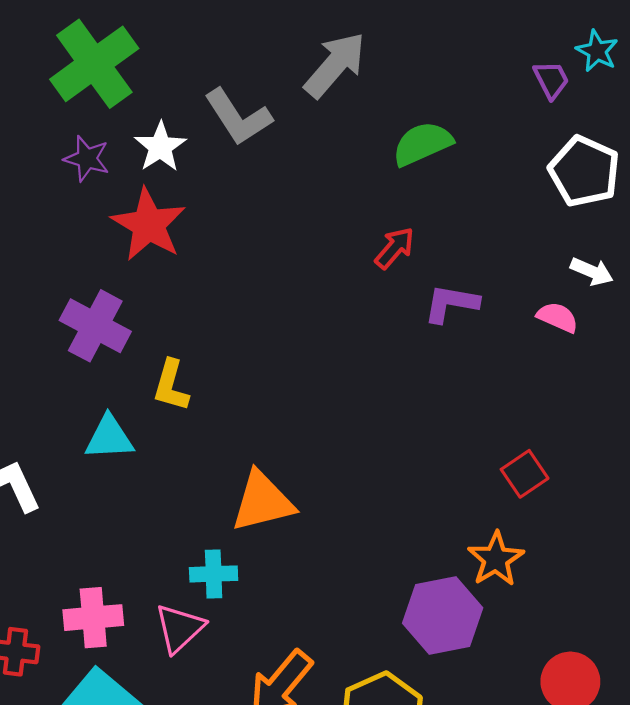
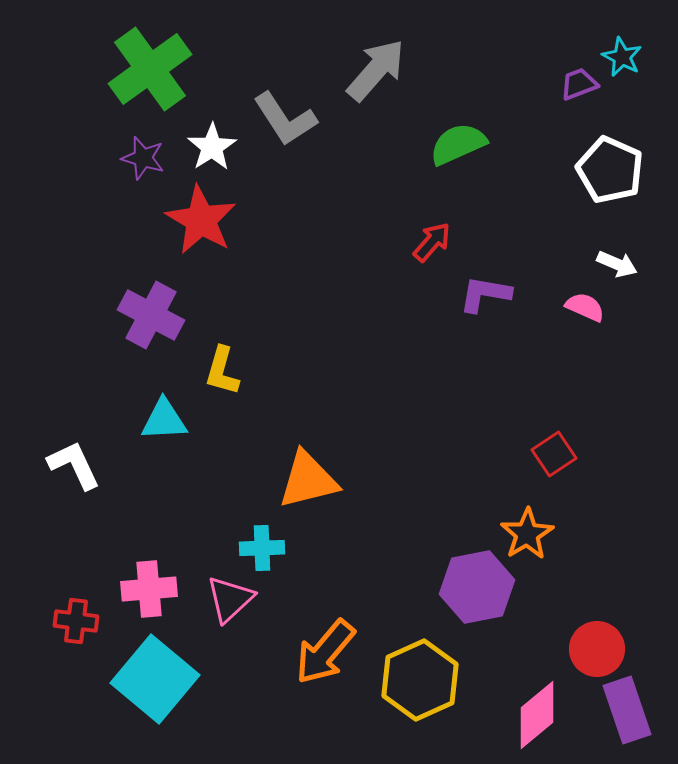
purple trapezoid: (551, 80) -> (579, 84), turned -84

